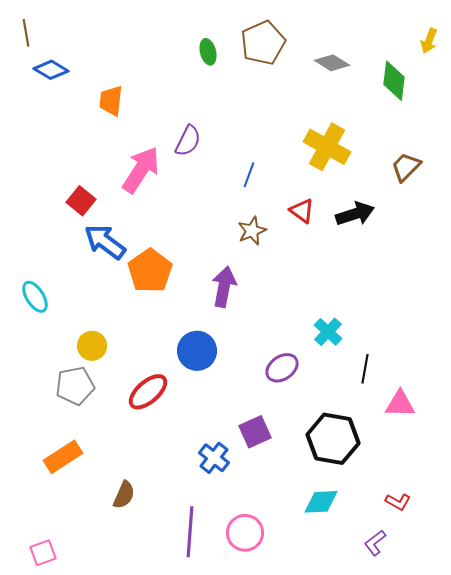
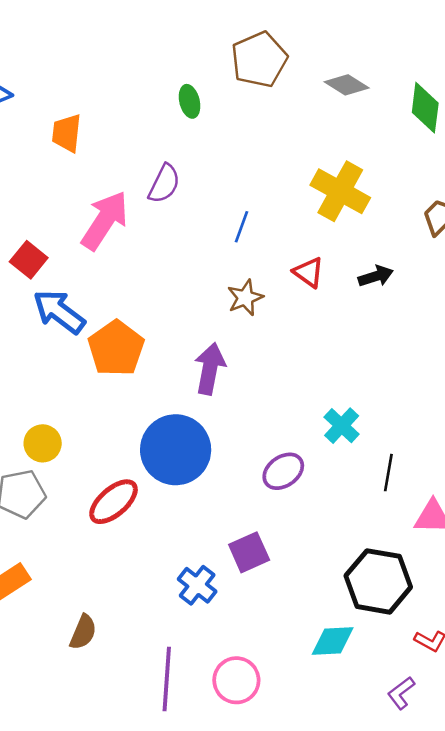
green ellipse: (208, 52) -> (190, 101), moved
black arrow: (355, 214) -> (376, 276), size x0.7
blue circle: (197, 351) -> (176, 450), size x1.4
black hexagon: (333, 439) -> (378, 581), moved

